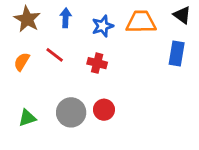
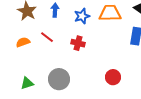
orange semicircle: (22, 62) -> (23, 42), turned 40
red circle: (104, 110) -> (113, 77), moved

